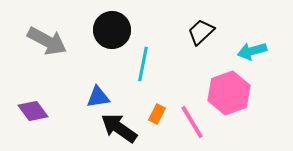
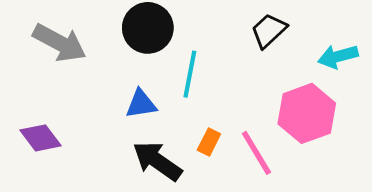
blue triangle: (98, 97) -> (141, 104), moved

